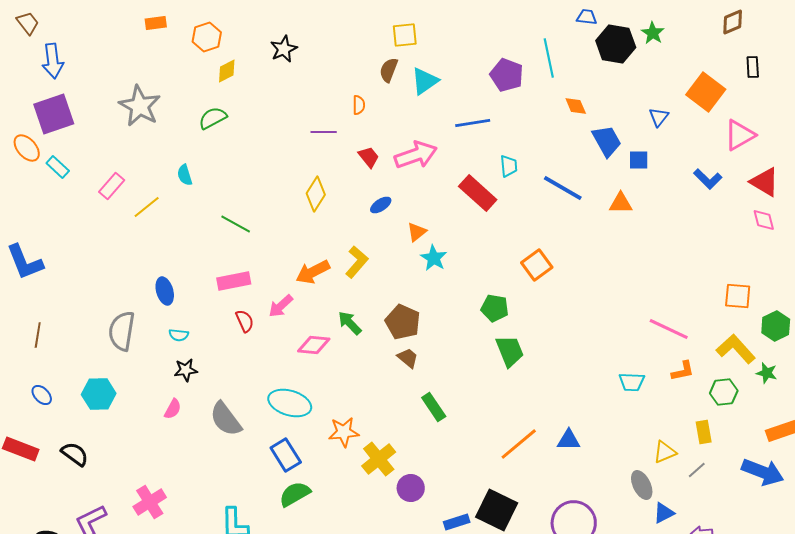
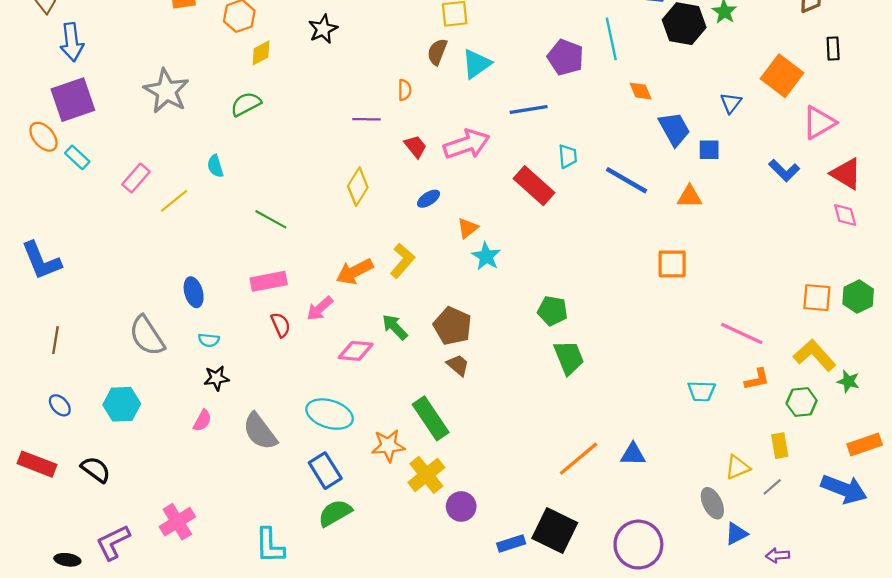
orange square: (537, 265) -> (672, 264), moved, turned 36
green hexagon: (776, 326) -> (858, 297), moved
gray semicircle: (122, 331) -> (147, 336), turned -42
green rectangle: (434, 407) -> (431, 418), moved, size x1.4

